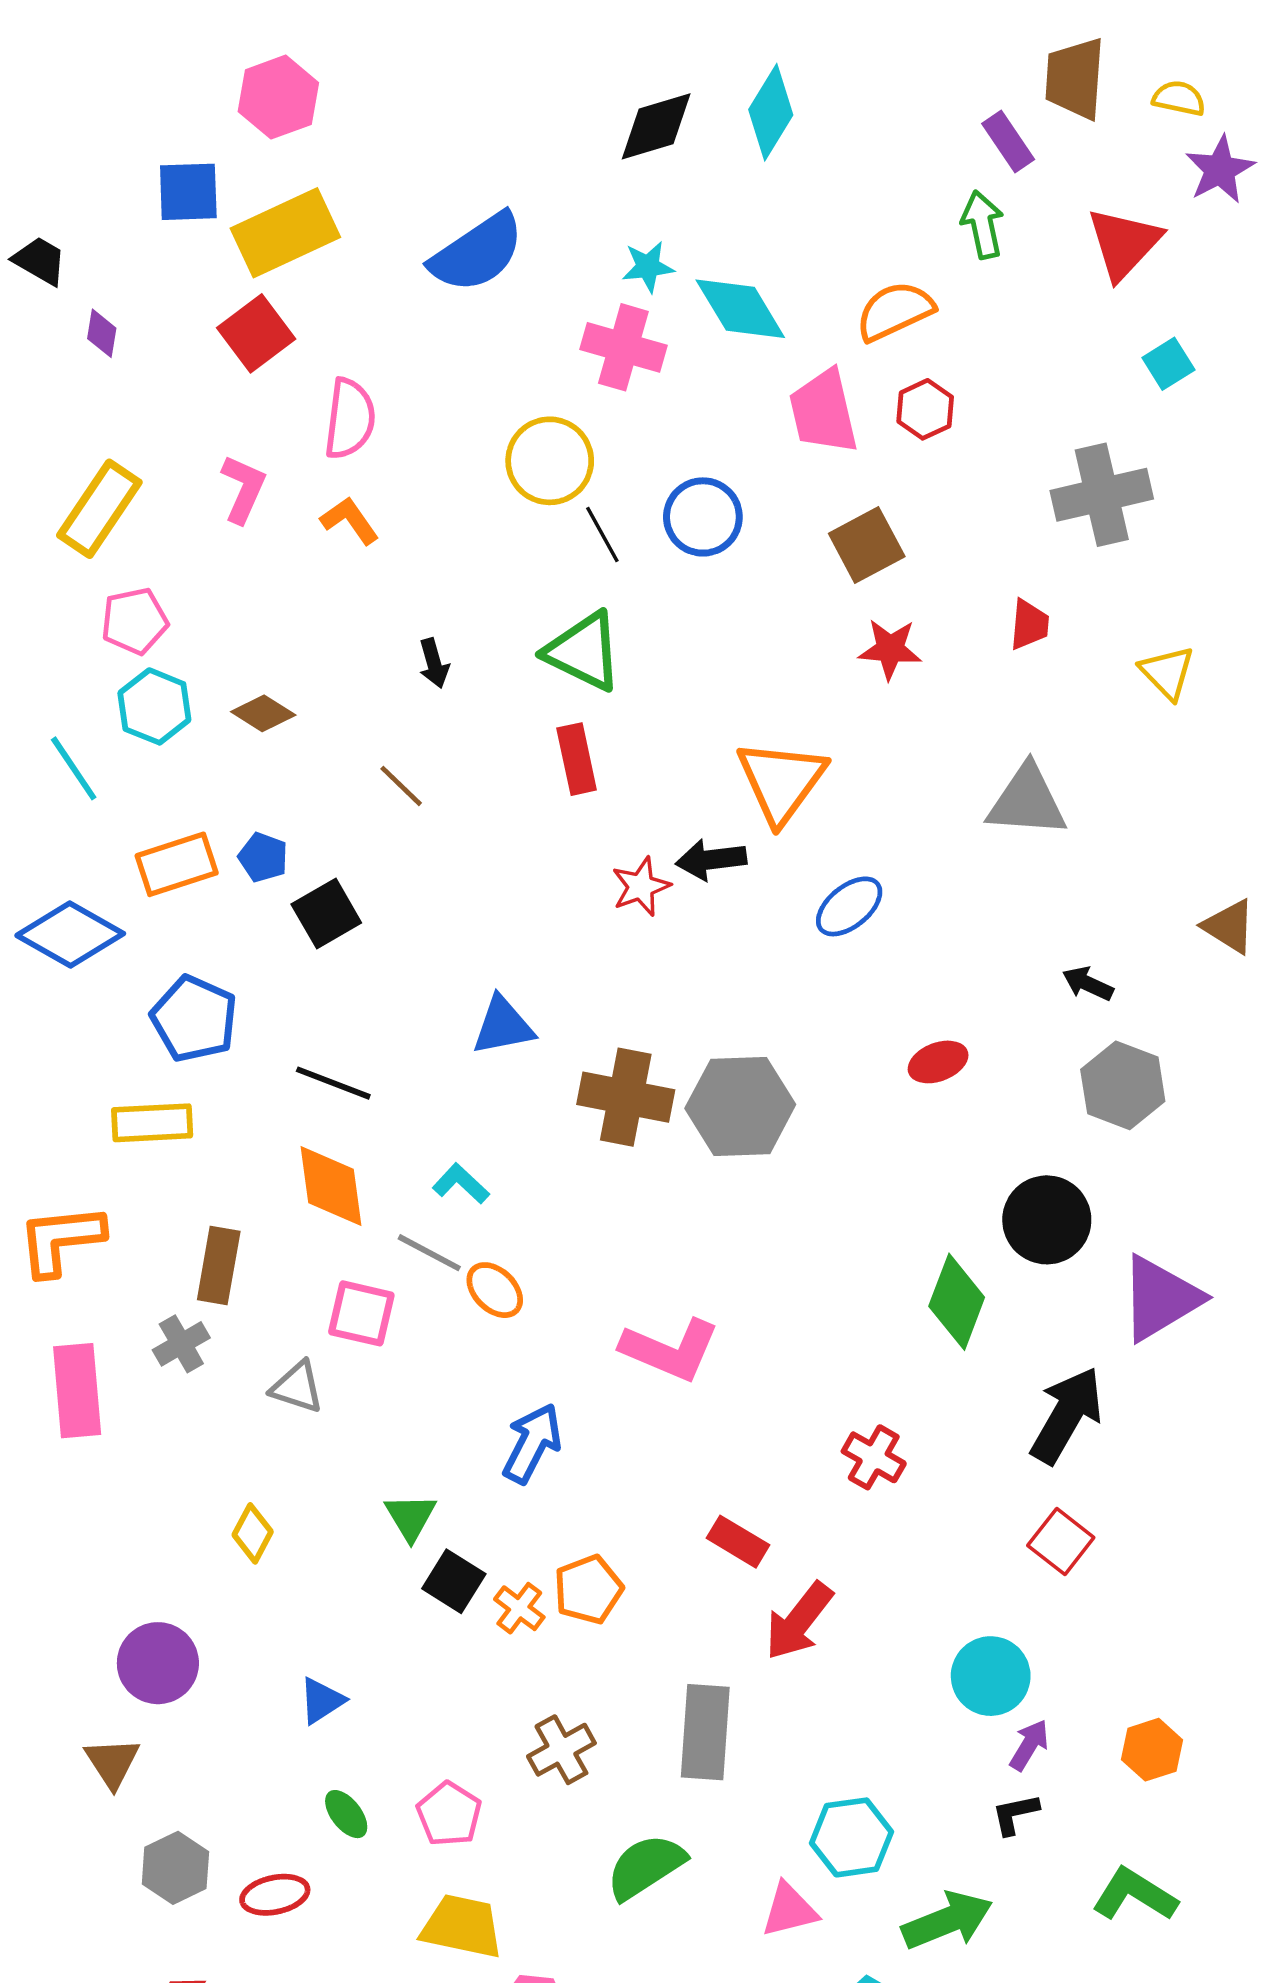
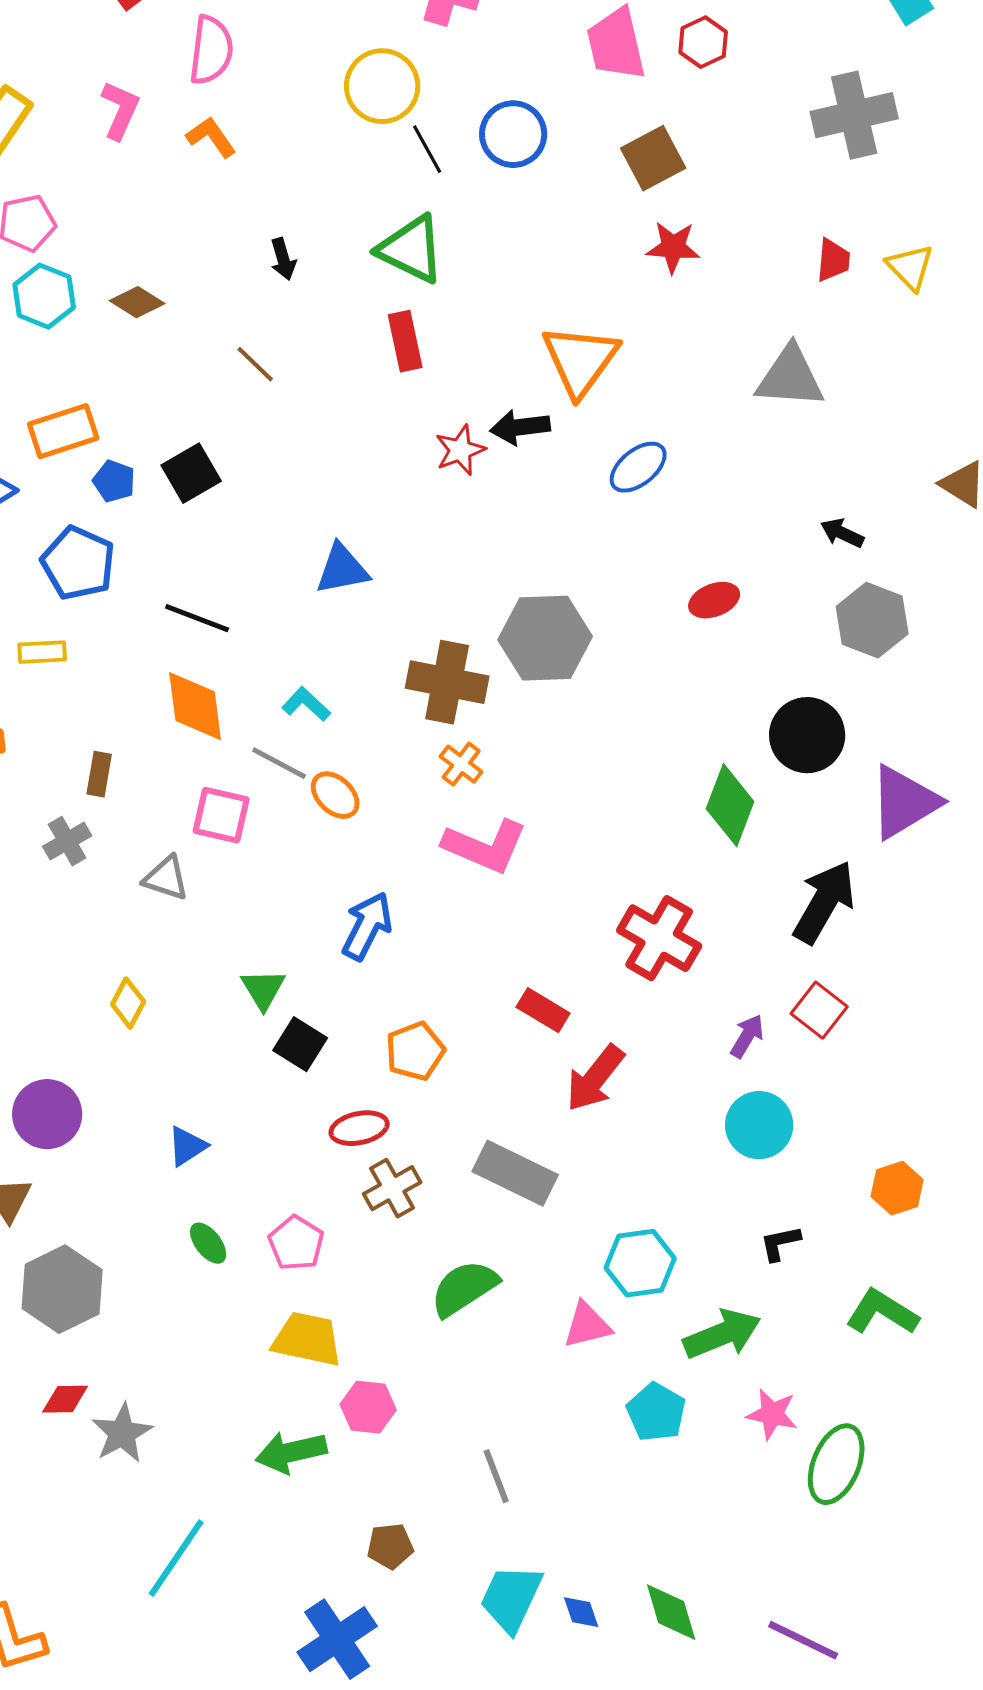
red trapezoid: (1029, 625) -> (833, 260), moved
blue pentagon: (263, 857) -> (114, 481), moved
brown cross: (626, 1097) -> (447, 682), moved
yellow rectangle: (152, 1123) -> (42, 652), size x0.7
brown rectangle: (219, 1266) -> (99, 774), size x0.7
red cross: (874, 1457) -> (659, 938), size x1.5
orange cross: (519, 1608) -> (461, 764), moved
gray rectangle: (705, 1732) -> (515, 1173), turned -68
purple arrow: (1029, 1745) -> (747, 1036), moved
gray hexagon: (175, 1868) -> (62, 1289), size x1.4
red ellipse: (275, 1895) -> (359, 1128), moved

